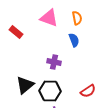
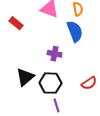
blue semicircle: (74, 40) -> (75, 31), size x1.5

